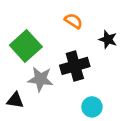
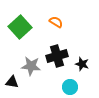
black star: (108, 39) -> (82, 64), moved
green square: (26, 46) -> (20, 27), moved

